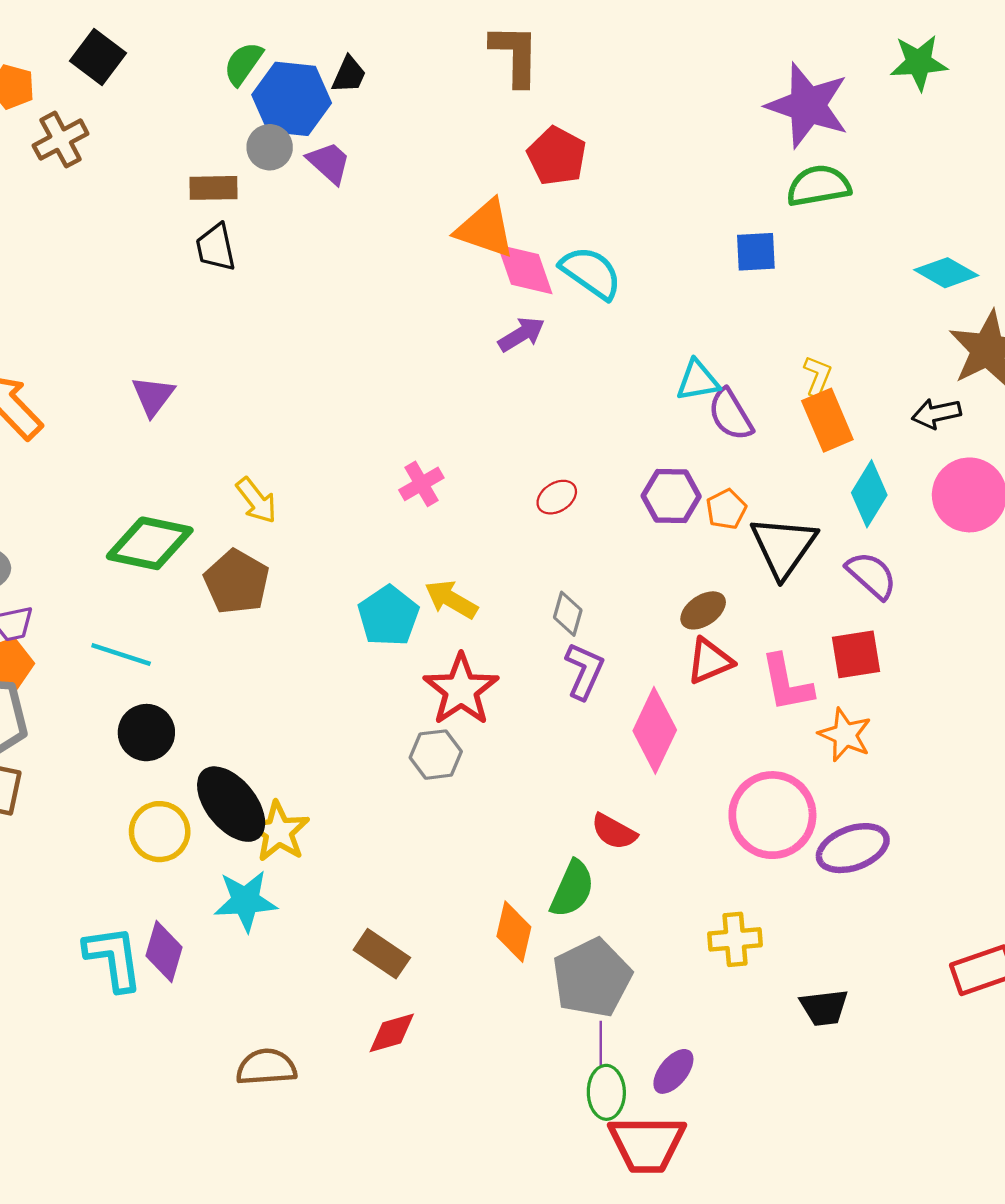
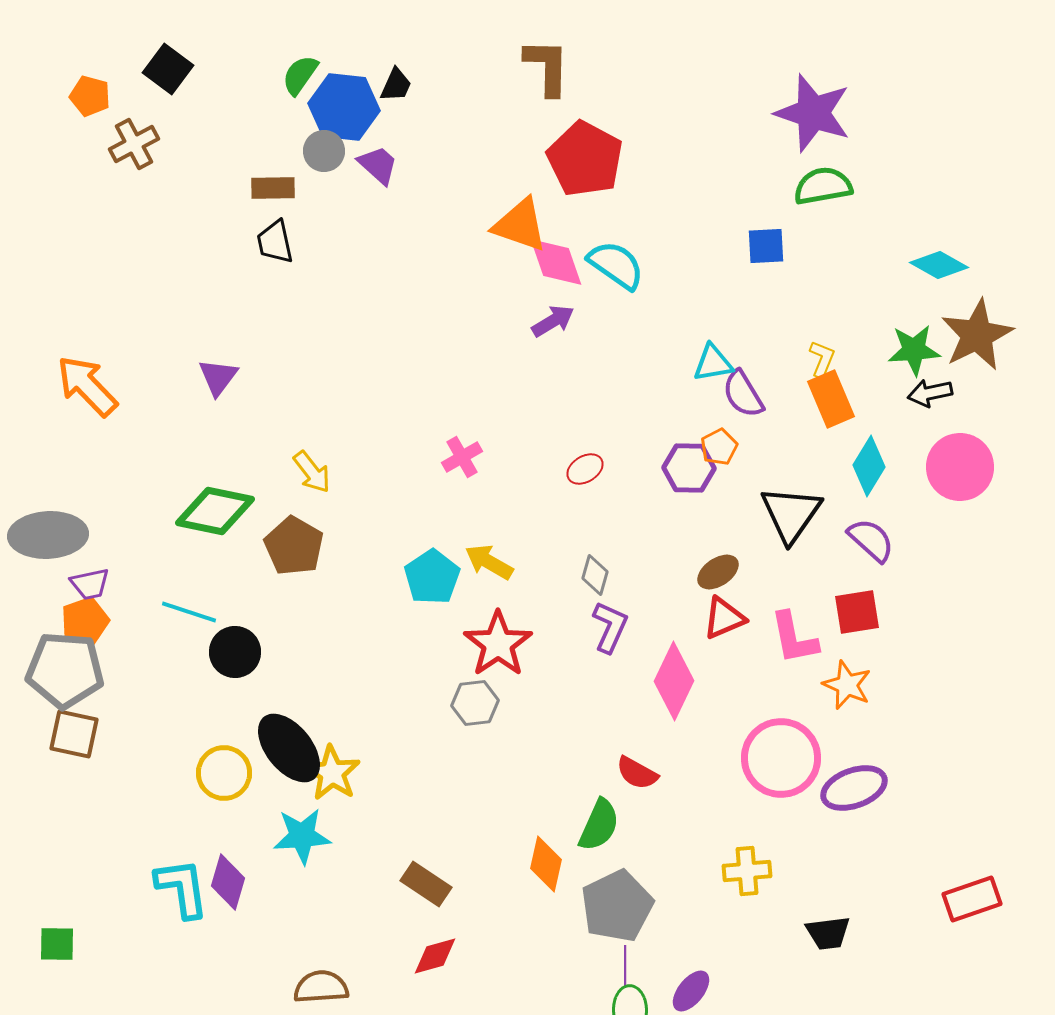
green star: (919, 63) -> (914, 350), moved
red pentagon: (557, 156) -> (585, 159), size x1.4
orange pentagon: (726, 509) -> (719, 447), moved
black circle: (146, 733) -> (235, 652), moved

